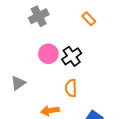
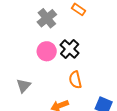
gray cross: (39, 16) -> (47, 18), moved

